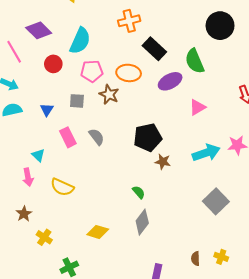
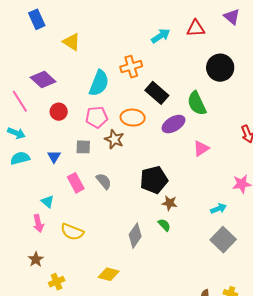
cyan semicircle: (80, 41) -> (99, 83), moved
cyan arrow: (206, 153) -> (218, 209), moved, size x0.6
green semicircle: (139, 192) -> (164, 225), moved
gray diamond: (142, 222) -> (135, 236), moved
yellow cross: (44, 237) -> (57, 282), turned 35

